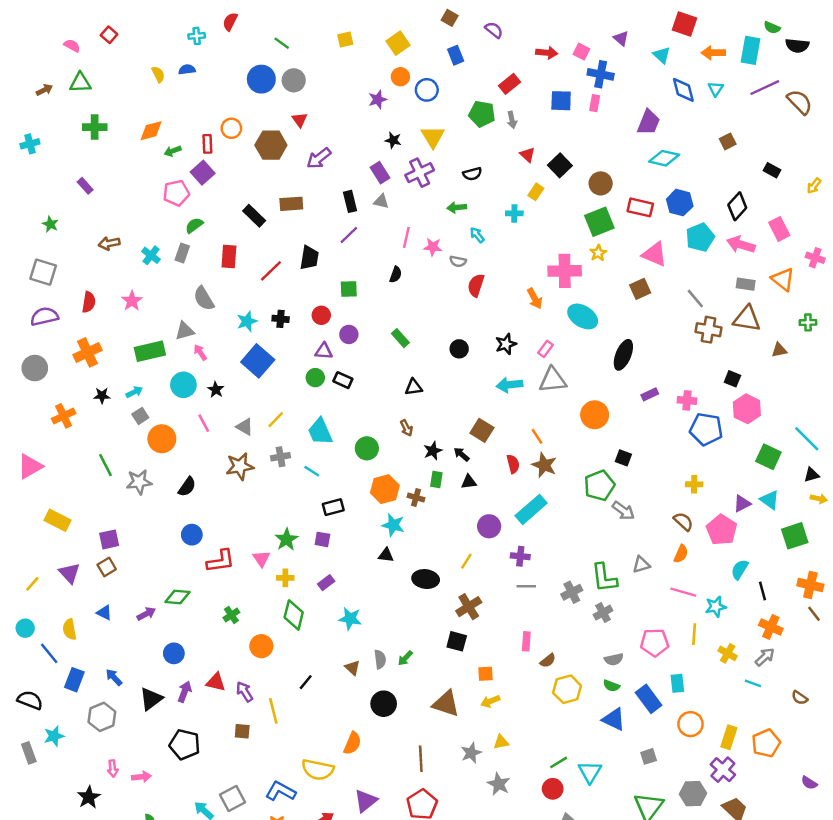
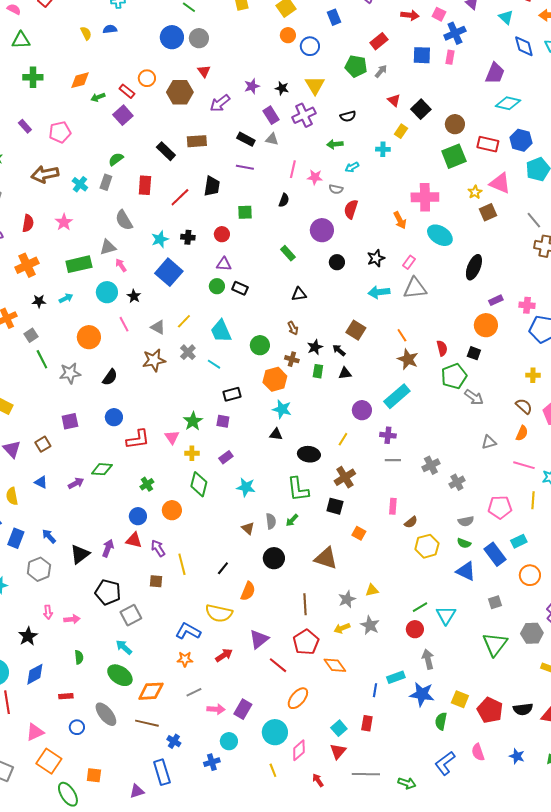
blue cross: (601, 74) -> (455, 33), turned -35
purple star: (378, 99) -> (252, 86), moved
gray arrow: (512, 120) -> (381, 71), turned -128
red rectangle: (207, 144) -> (127, 91), turned -49
pink pentagon: (176, 193) -> (60, 132), moved
black rectangle: (350, 201) -> (246, 139), turned -48
purple line: (349, 235) -> (245, 167), turned 54
cyan arrow: (477, 235) -> (352, 167), turned -80
brown arrow: (109, 243) -> (45, 174), size x1.5
yellow star: (598, 253) -> (475, 192), moved
purple circle: (349, 334) -> (322, 230), moved, size x1.5
orange circle: (595, 415) -> (486, 325), moved
gray square: (140, 416) -> (31, 335), moved
gray cross: (281, 457) -> (188, 352), turned -35
red semicircle: (513, 464) -> (442, 348), moved
brown cross: (416, 498) -> (292, 359), moved
purple square: (109, 539) -> (70, 421), moved
green L-shape: (604, 578) -> (298, 489), moved
blue circle: (174, 653) -> (138, 516), moved
orange square: (486, 674) -> (359, 533), turned 32
black line: (306, 682) -> (223, 568), moved
cyan rectangle: (677, 683) -> (519, 541), turned 70
yellow arrow: (490, 701) -> (342, 628), moved
gray square: (233, 798) -> (131, 615), moved

